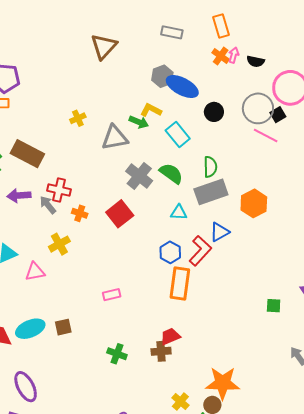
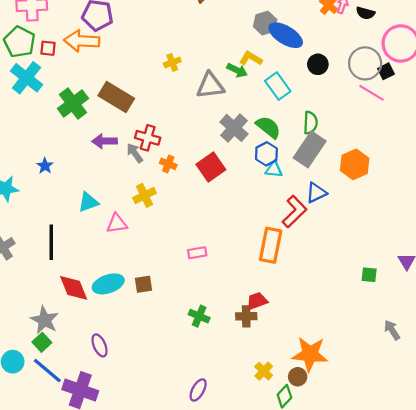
gray rectangle: (211, 192) -> (310, 149), turned -40
blue hexagon: (170, 252) -> (266, 154), moved
purple ellipse: (26, 387) -> (100, 345), size x0.7

